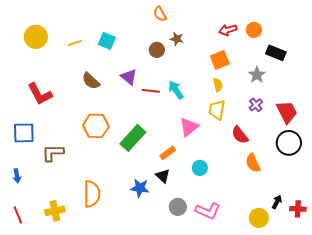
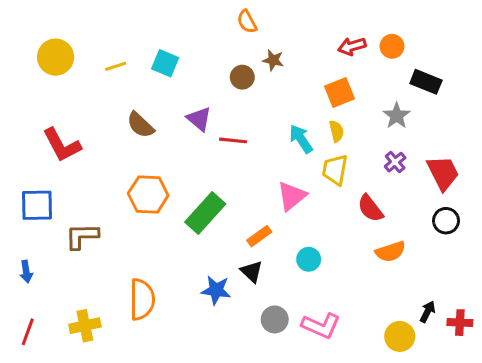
cyan arrow: (176, 90) -> (301, 139), moved
black circle: (289, 143) -> (446, 221), size x0.7
orange semicircle: (253, 163) -> (390, 252), turned -84
red line: (18, 215) -> (28, 332), turned 42

